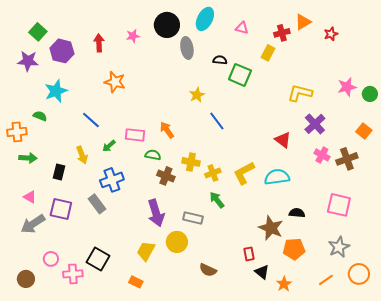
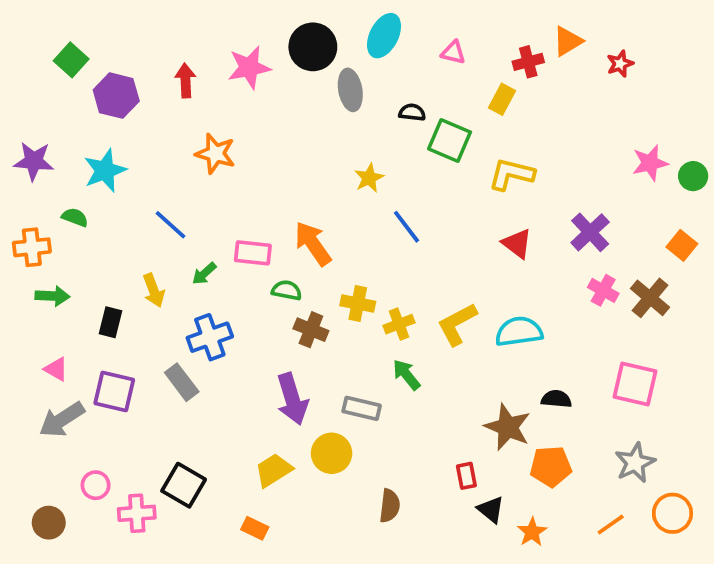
pink star: (133, 36) -> (249, 67), size x1.6
purple star: (28, 61) -> (34, 161), moved
yellow L-shape: (300, 93) -> (511, 174), moved
orange arrow: (167, 130) -> (313, 244), size x1.4
red triangle: (283, 140) -> (517, 244), moved
brown cross: (347, 159) -> (650, 298), turned -30
yellow trapezoid: (146, 251) -> (273, 470), turned 30
brown semicircle: (208, 270) -> (390, 506), turned -108

